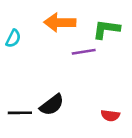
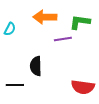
black semicircle: (52, 105) -> (36, 66), moved, turned 126
red semicircle: (110, 115) -> (83, 87), size x1.6

